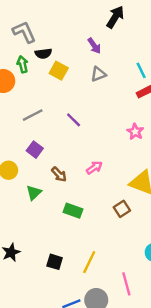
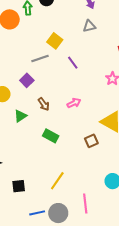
yellow square: (59, 71) -> (55, 41), moved
gray line: (33, 115) -> (40, 59), moved
purple line: (74, 120) -> (73, 63), moved
black square: (55, 262) -> (19, 186), moved, turned -32

